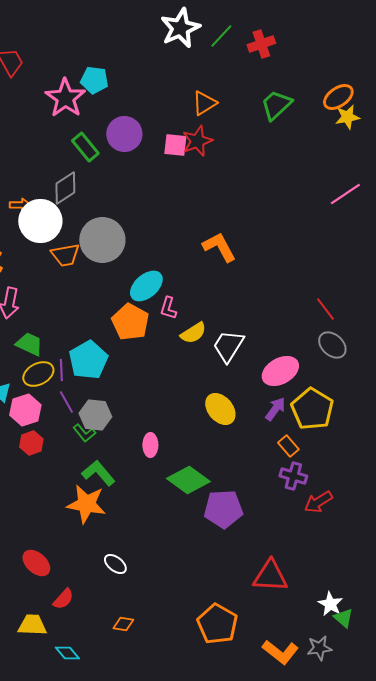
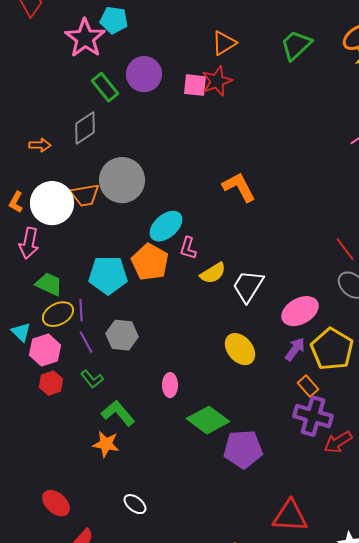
white circle: (40, 221) -> (52, 203), moved
cyan pentagon: (88, 360) -> (108, 275), moved, turned 30
gray hexagon: (95, 415) -> (122, 335), moved
green L-shape: (84, 433) -> (92, 379), moved
purple cross: (293, 476) -> (313, 416), size x1.4
orange star: (86, 504) -> (106, 444), size x0.7

